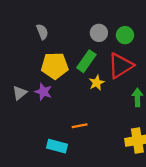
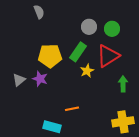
gray semicircle: (42, 32) -> (39, 12), moved

